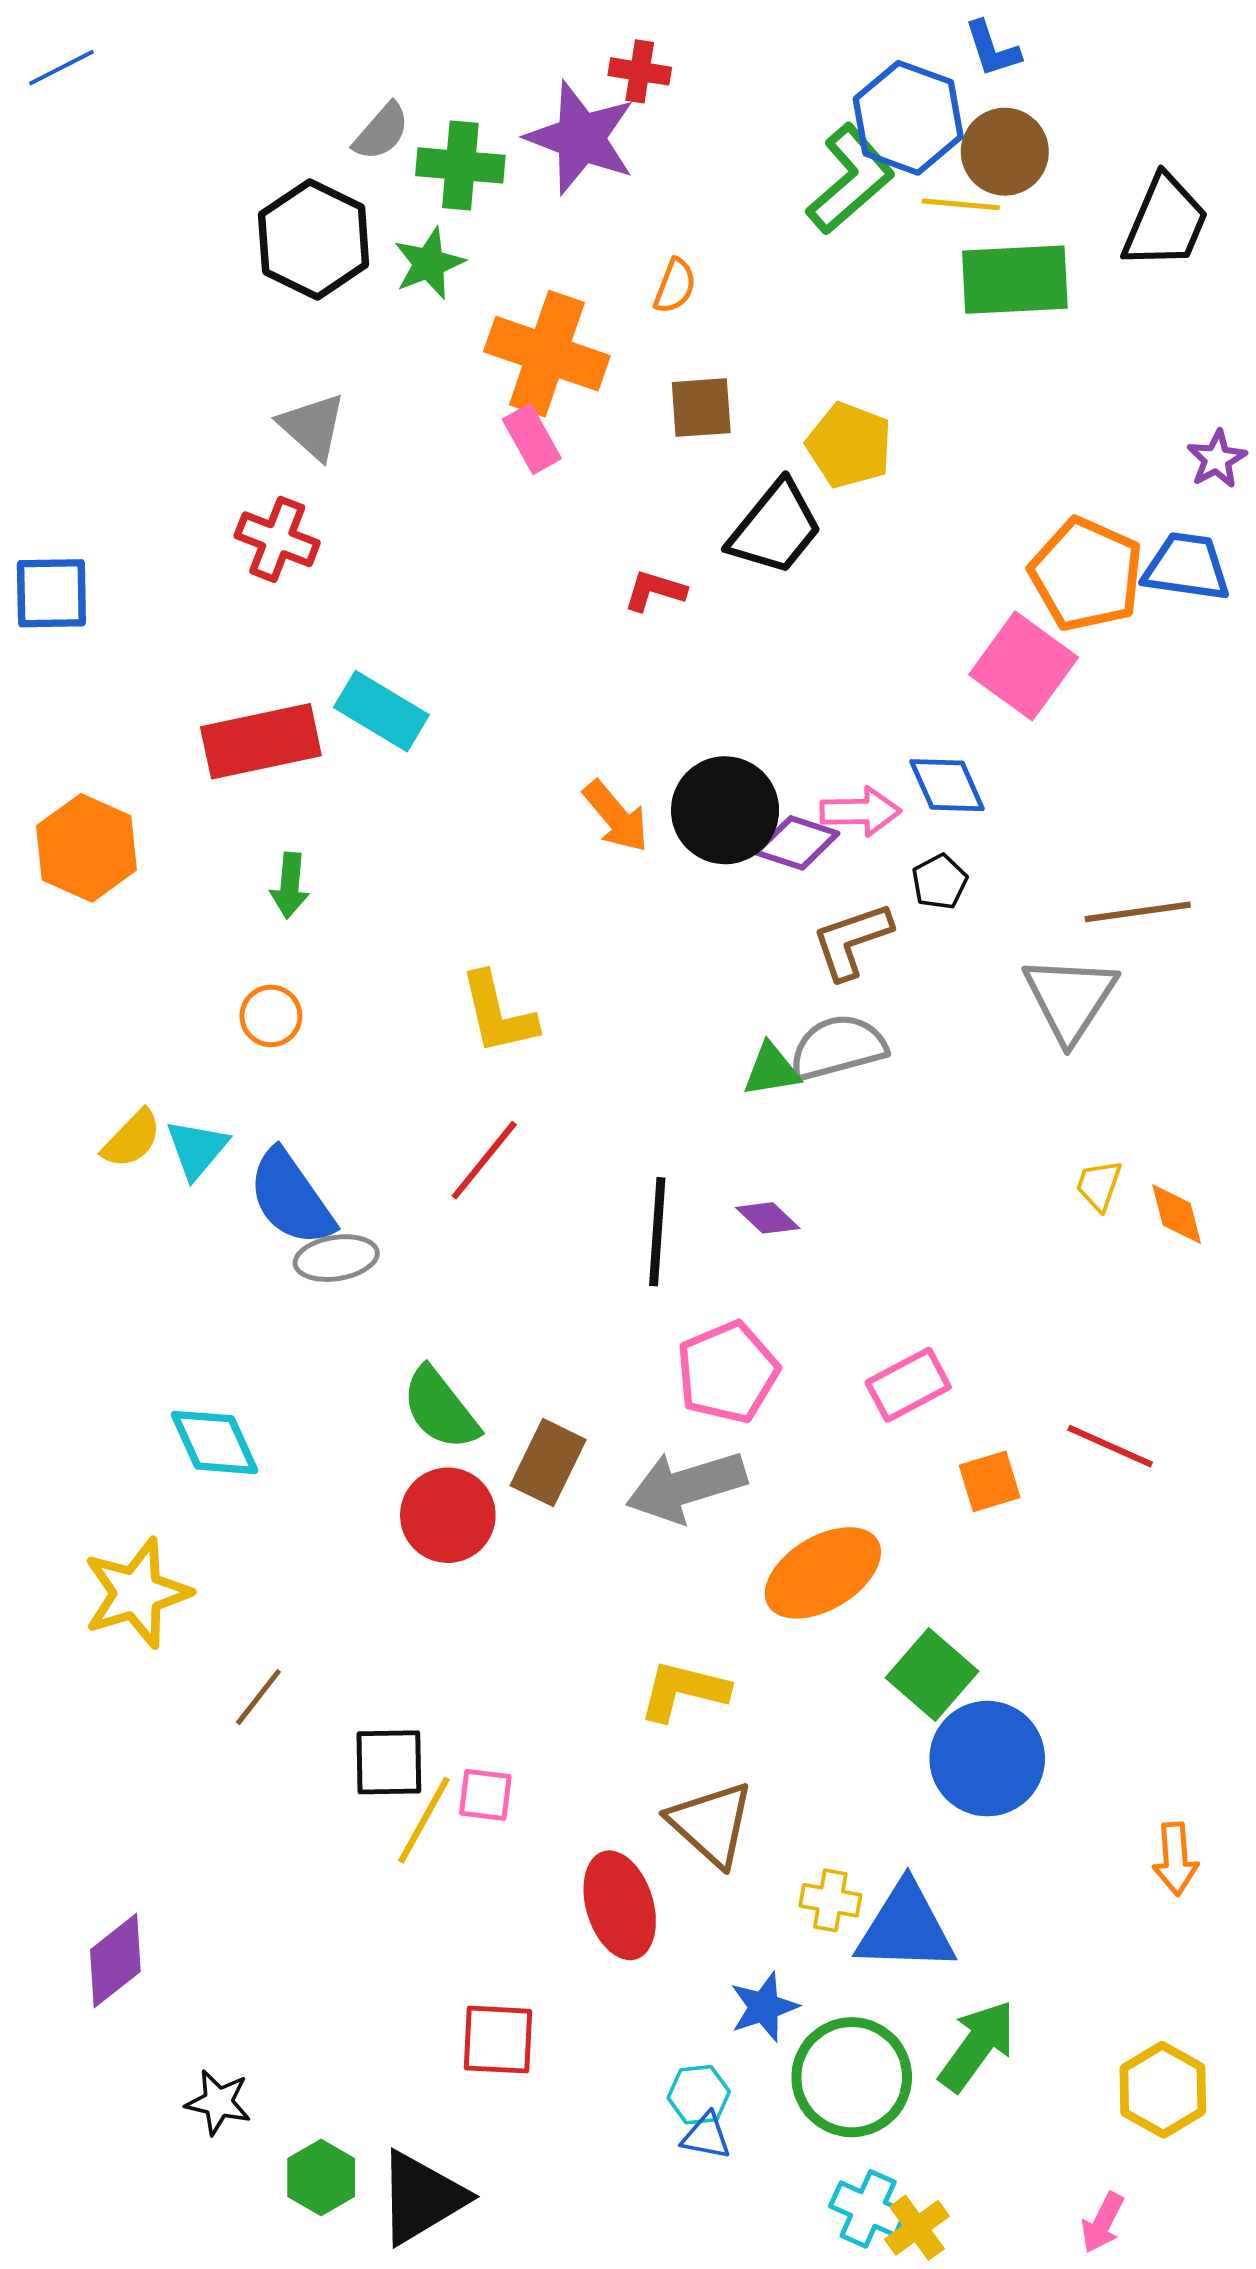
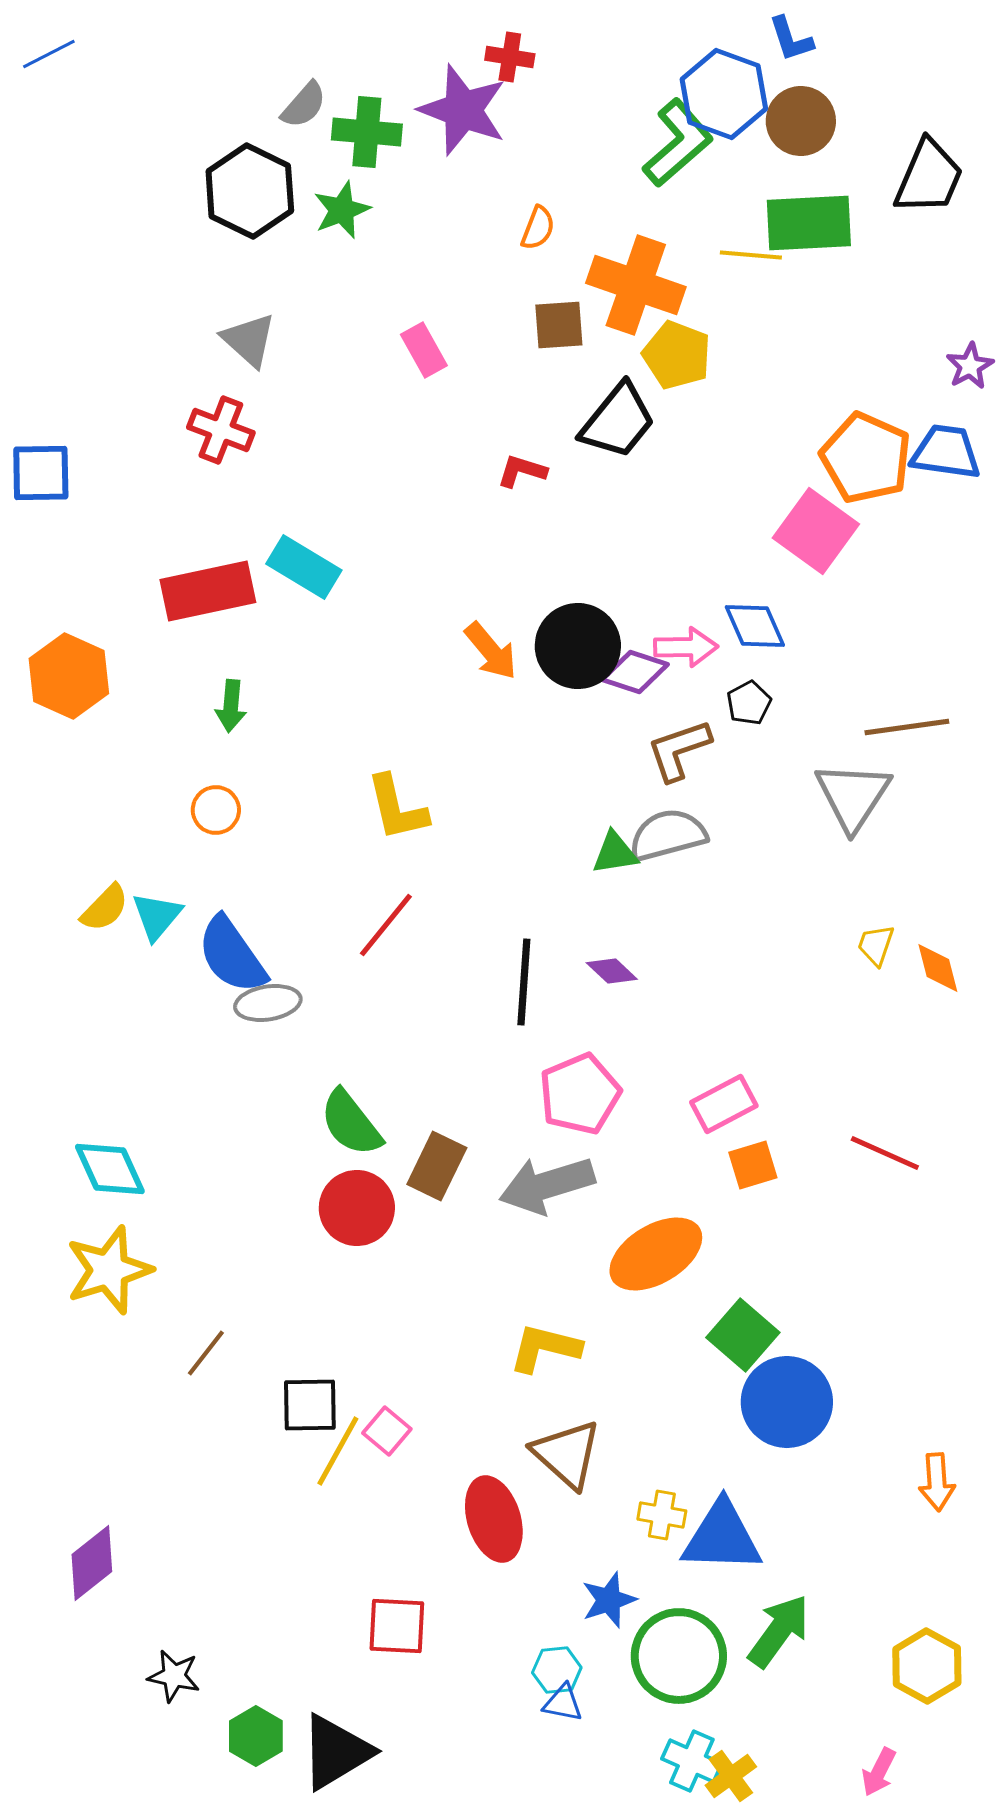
yellow line: (961, 204) -> (751, 255), moved
orange cross: (547, 354) -> (636, 285), moved
cyan diamond: (214, 1442) -> (110, 1169), moved
orange square: (990, 1481) -> (753, 1165), moved
pink square: (485, 1795) -> (387, 1431), turned 33

